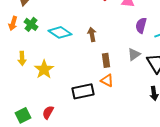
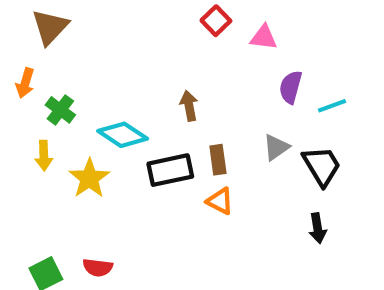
green cross: (31, 24) -> (60, 110), moved
cyan diamond: (60, 32) -> (123, 135), moved
black rectangle: (83, 91) -> (170, 170), moved
red semicircle: (48, 112) -> (98, 268), turned -112

